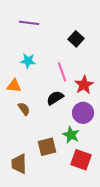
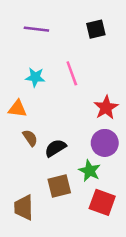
black square: (76, 39) -> (96, 29), moved, turned 35
pink line: (62, 72) -> (72, 73), moved
black semicircle: (55, 98) -> (55, 148), moved

